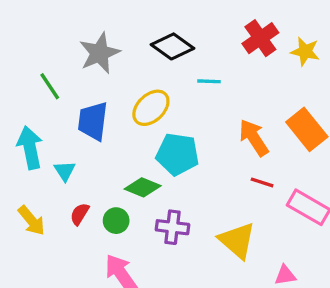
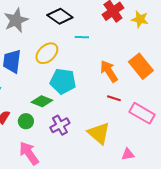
purple cross: (172, 227) -> (60, 125), turned -36

